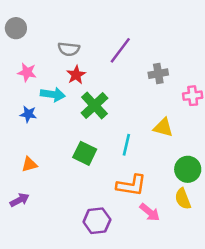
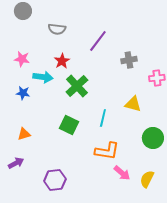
gray circle: (16, 28) -> (23, 11), moved
gray semicircle: (69, 49) -> (57, 29), moved
yellow semicircle: (183, 199) -> (147, 179), moved, turned 48
purple hexagon: (97, 221) -> (55, 180), moved

